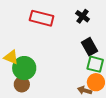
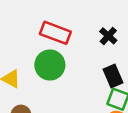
green circle: (24, 68) -> (50, 65), moved

